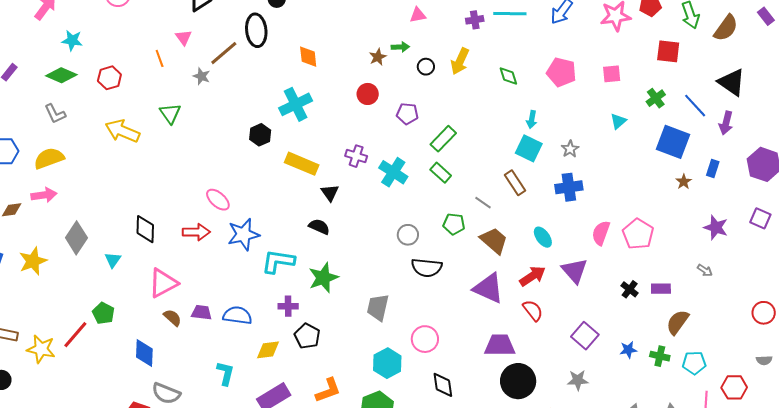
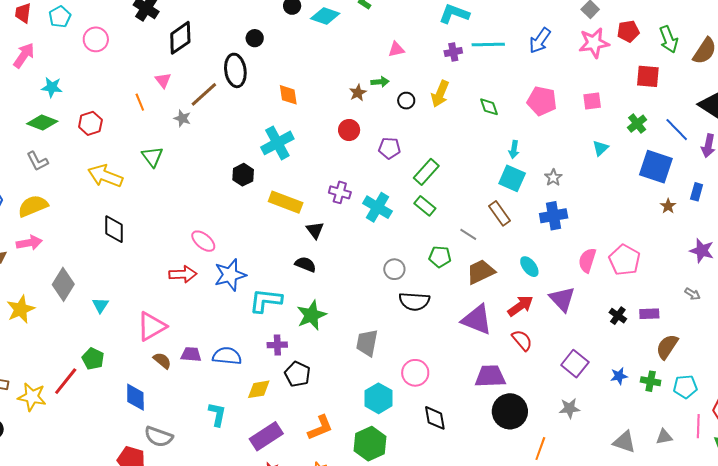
black diamond: (145, 229) -> (114, 229), moved
brown trapezoid: (494, 240) -> (481, 272), turned -64

